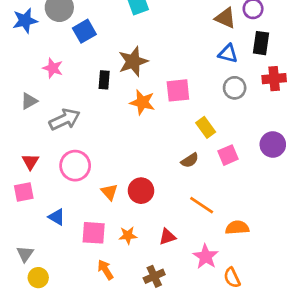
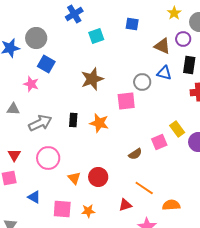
blue square: (84, 31) -> (46, 64), moved, turned -30
black rectangle: (104, 80) -> (73, 120), moved
gray circle: (235, 88) -> (142, 82), moved
gray triangle: (29, 101) -> (13, 109), turned 32
orange star: (142, 102) -> (99, 123), moved
yellow rectangle: (206, 127) -> (177, 129), moved
pink square: (228, 155) -> (159, 142), moved
red triangle: (167, 237) -> (125, 205), moved

